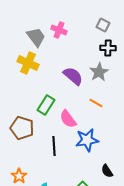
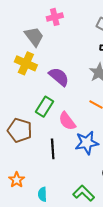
pink cross: (59, 30) -> (55, 17), moved, turned -35
purple semicircle: (73, 76) -> (59, 77), moved

